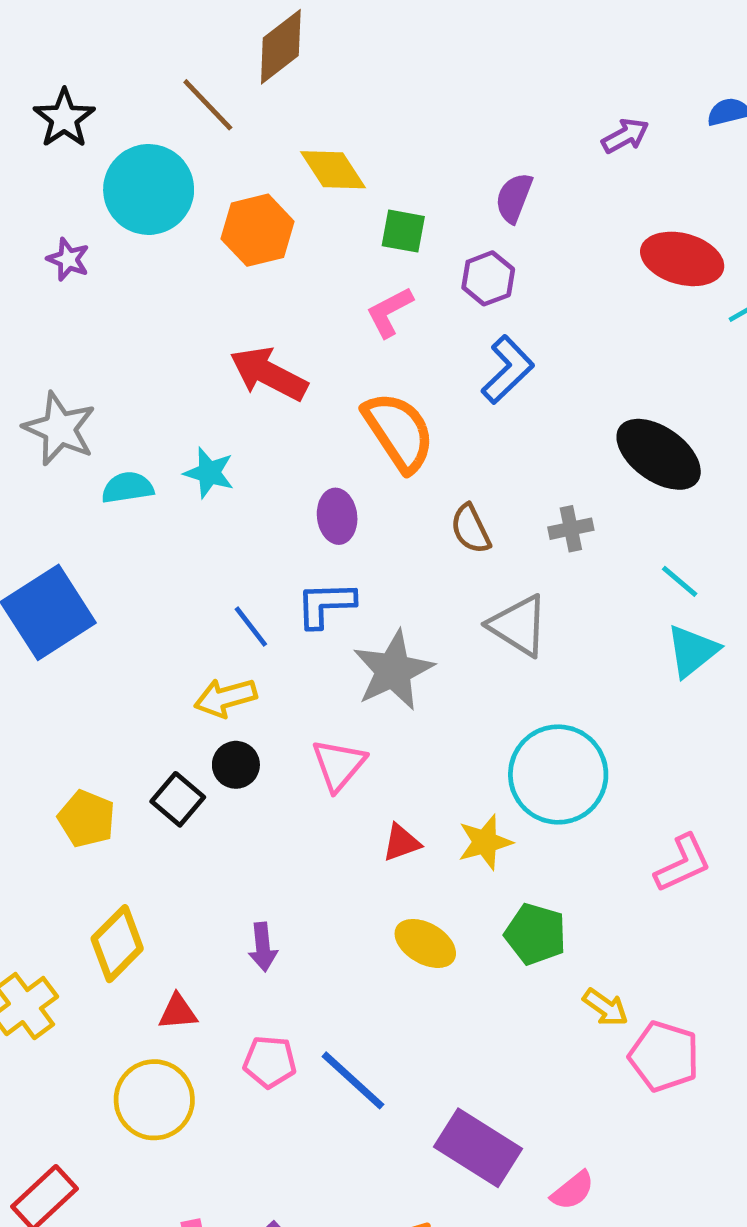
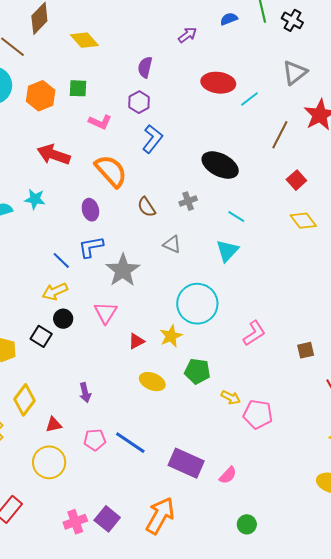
yellow diamond: (333, 170) -> (84, 40), moved
green square: (403, 231) -> (78, 88), moved
pink L-shape: (389, 312) -> (100, 122), turned -120
gray triangle: (519, 625) -> (172, 244), size x0.7
cyan triangle: (692, 651) -> (227, 251), moved

